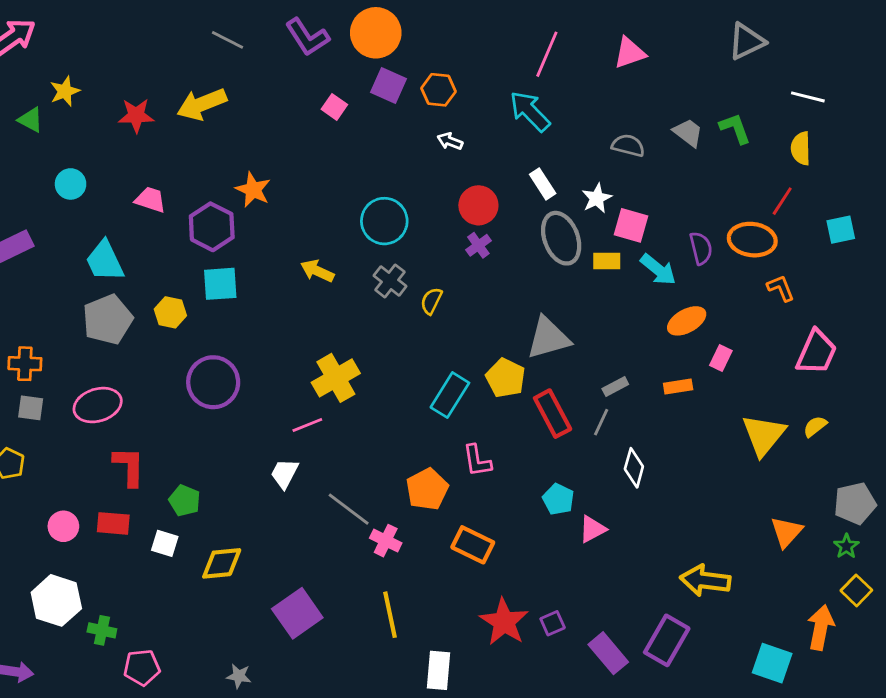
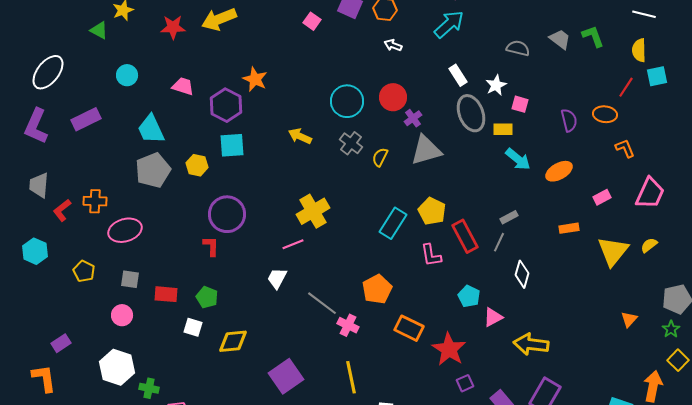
cyan arrow: (530, 111) -> (449, 24), turned 92
red circle: (478, 205) -> (393, 97), moved
pink square: (631, 225) -> (520, 104), size x0.7
cyan square: (841, 230) -> (657, 76), moved
orange ellipse: (752, 240) -> (605, 114), size x0.7
cyan arrow: (658, 270) -> (518, 159), moved
gray triangle: (548, 338) -> (426, 150), moved
pink rectangle: (721, 358) -> (602, 197), moved, turned 36
orange rectangle: (678, 386) -> (569, 228), moved
pink ellipse: (98, 405) -> (125, 230), moved
gray square: (31, 408) -> (130, 279), moved
pink L-shape: (477, 461) -> (431, 255), moved
red L-shape: (129, 466) -> (211, 246), moved, size x0.7
red rectangle: (113, 523) -> (166, 294), moved
orange triangle: (786, 532) -> (629, 319), size x0.7
yellow arrow: (705, 580) -> (531, 344), moved
red star: (504, 622) -> (449, 349), moved

